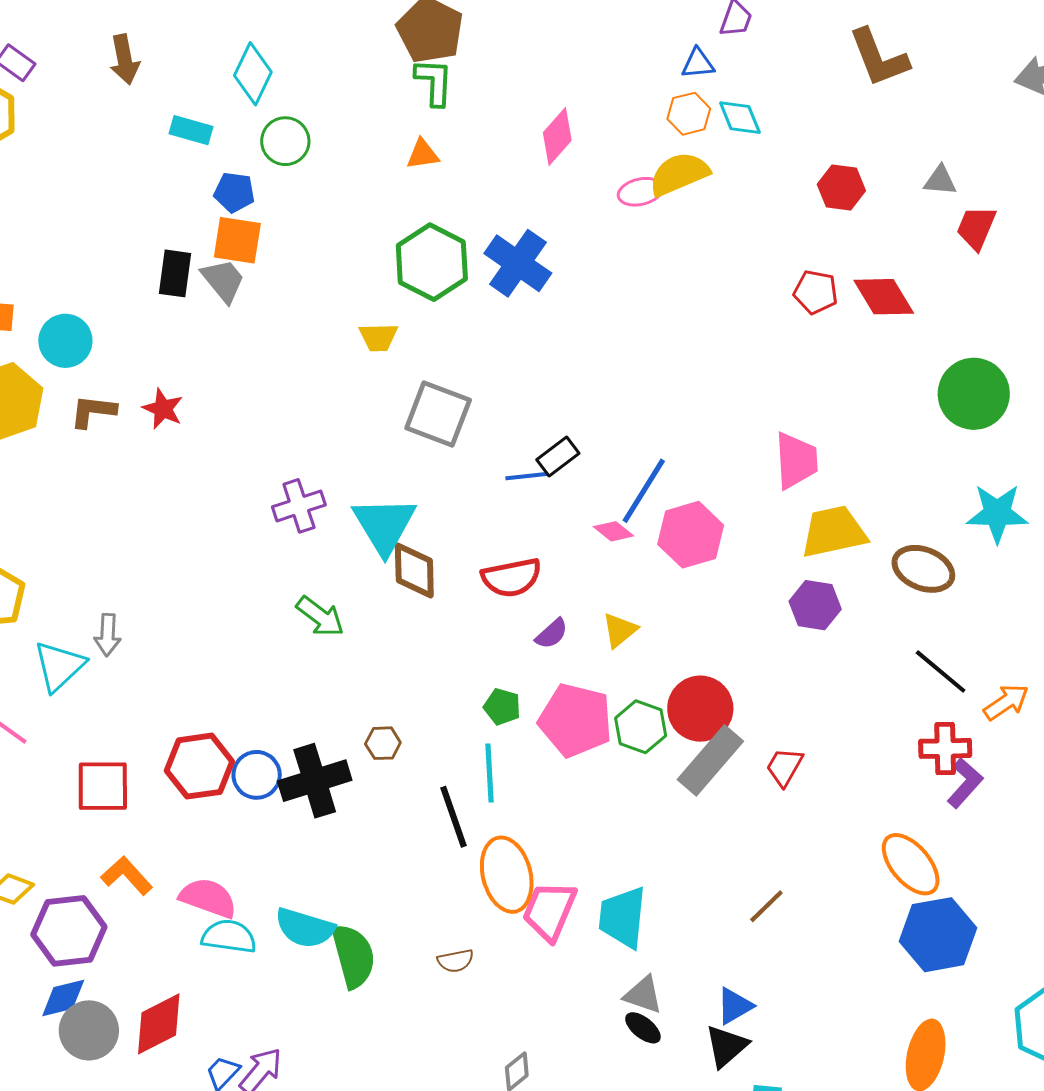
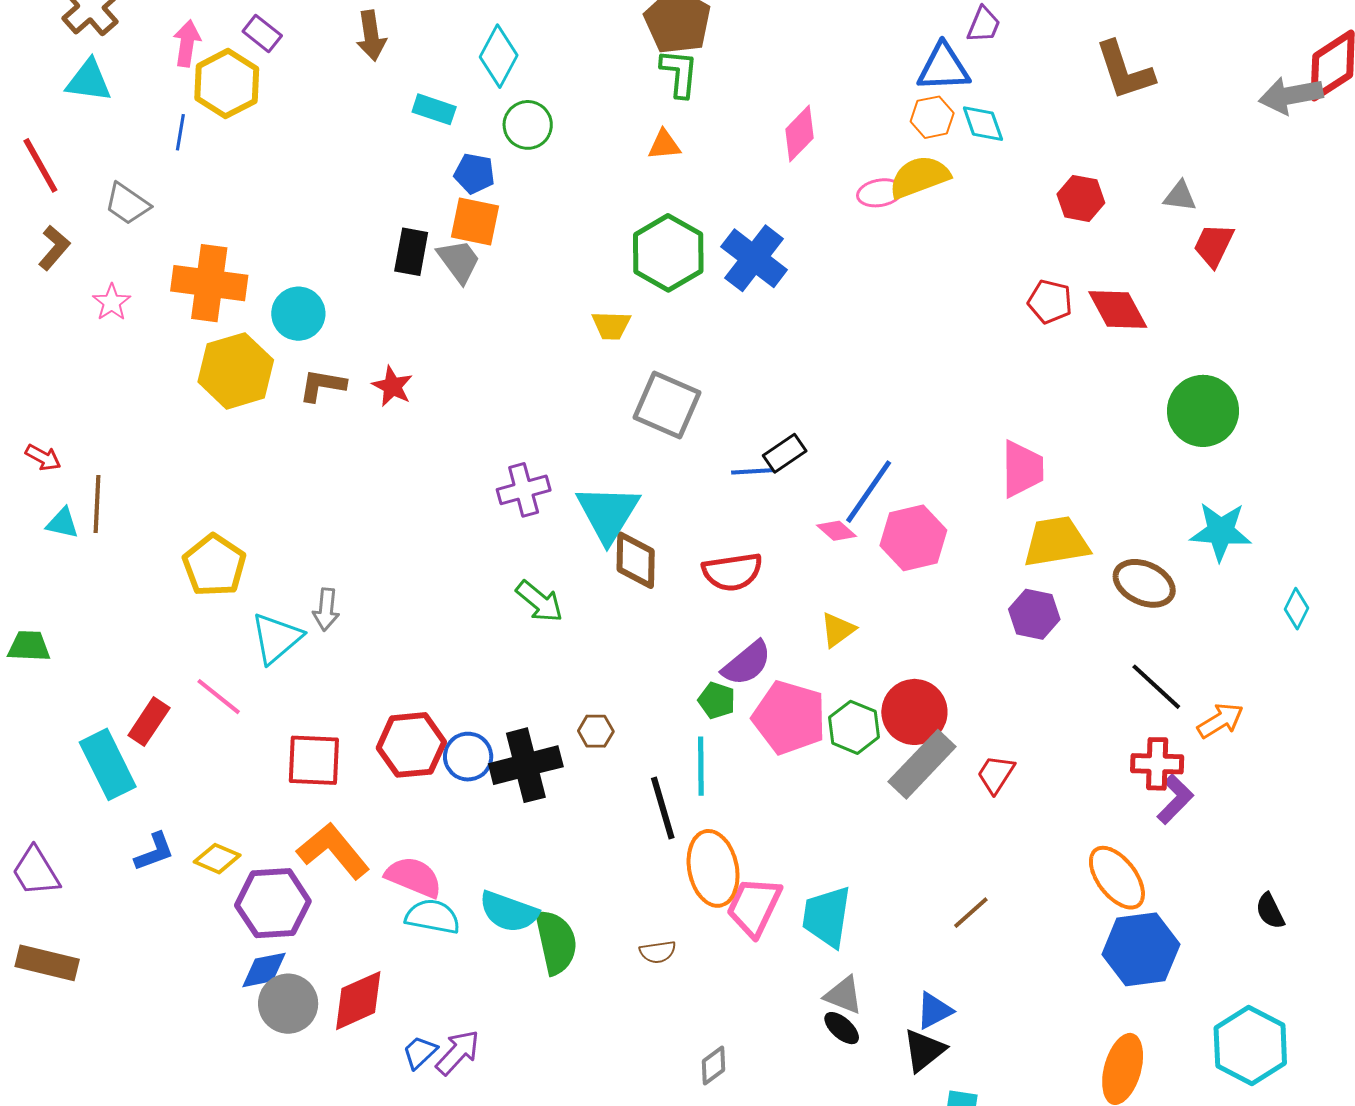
blue triangle: (698, 63) -> (943, 68), size x1.6
purple semicircle: (552, 634) -> (747, 663), moved, size x1.5
orange L-shape: (127, 876) -> (333, 851), size x1.4

